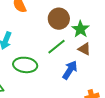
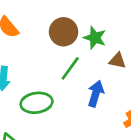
brown triangle: (84, 49) -> (117, 61), moved

